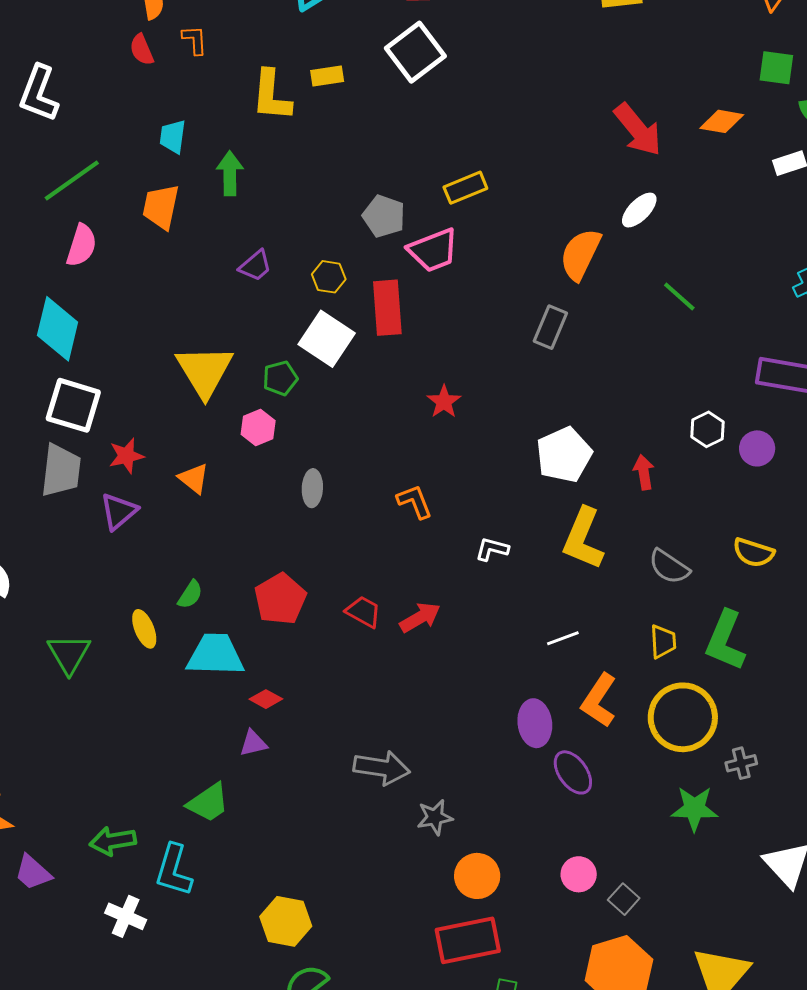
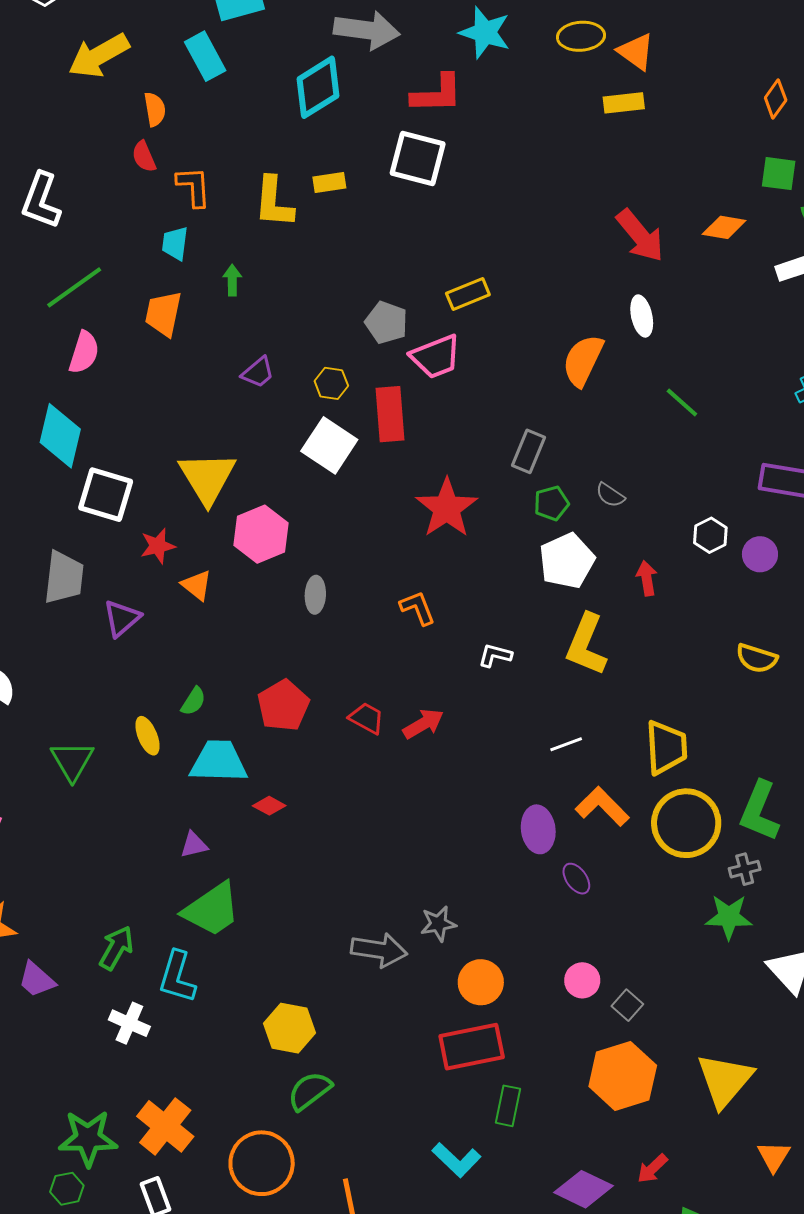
orange L-shape: (195, 40) -> (194, 187), moved, size x1.4
white square: (415, 52) -> (418, 159), turned -38
green arrow: (230, 173) -> (232, 280), size x0.7
white ellipse: (639, 210) -> (642, 316), turned -57
gray rectangle: (550, 327) -> (528, 451), moved
green pentagon: (280, 378) -> (551, 503), moved
red star: (444, 402) -> (447, 508), size x1.8
white square: (73, 405) -> (106, 495), moved
pink hexagon: (258, 428) -> (261, 534), size x1.6
red star: (126, 456) -> (158, 546), moved
gray semicircle: (669, 567) -> (610, 495), moved, size x0.7
yellow trapezoid: (663, 641) -> (666, 747), size x1.6
green L-shape: (725, 641) -> (759, 811), moved
orange L-shape: (599, 700) -> (602, 806), turned 102
purple triangle: (253, 743) -> (194, 845), moved
gray arrow: (382, 768) -> (379, 950), moved
purple ellipse: (573, 772) -> (576, 879), size x0.7
green trapezoid: (208, 803) -> (212, 909), size x1.4
green star: (694, 809) -> (729, 917), moved
green arrow: (113, 841) -> (116, 948), turned 129

